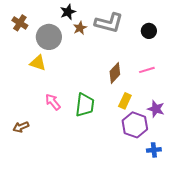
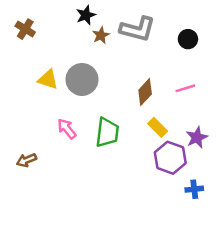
gray circle: (49, 37) -> (82, 79), moved
yellow rectangle: (125, 101) -> (158, 127), turned -70
purple star: (156, 109) -> (197, 137), turned 30

